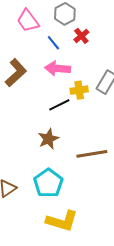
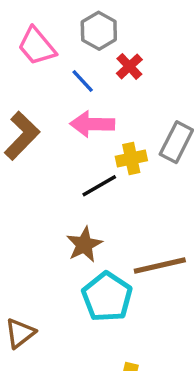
cyan pentagon: (48, 183) -> (107, 297), moved

